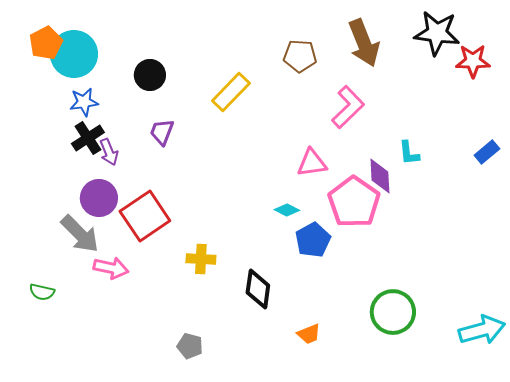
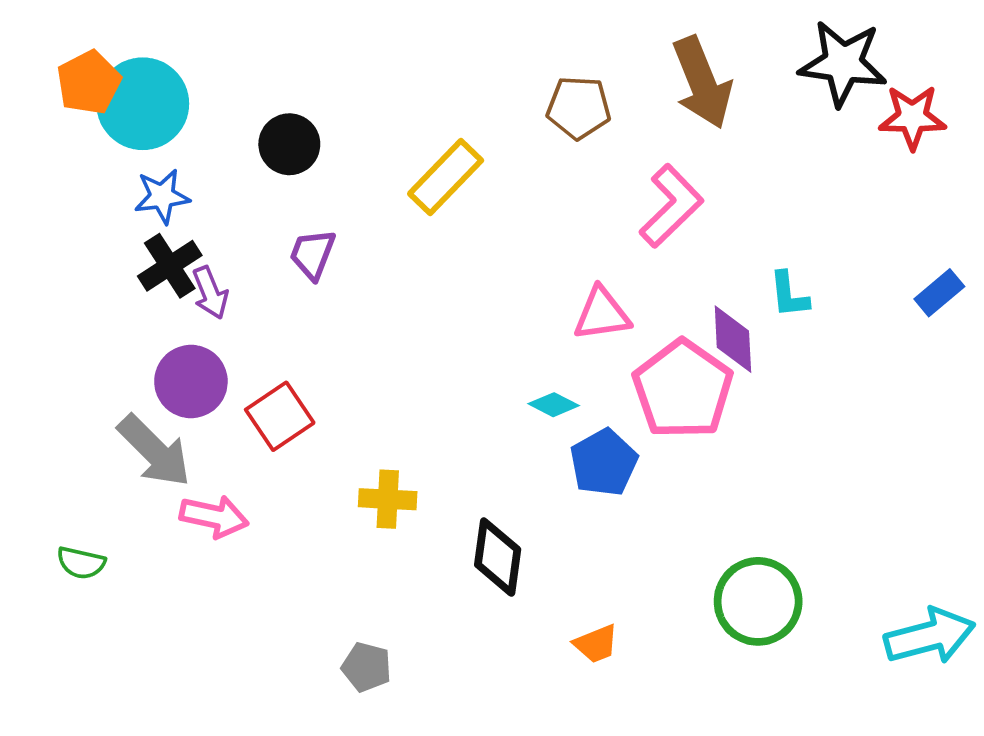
red square: (145, 216) -> (280, 416), size x0.7

